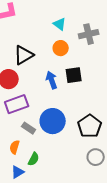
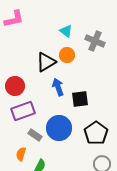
gray cross: (89, 34) -> (95, 41), turned 36
black triangle: (24, 55) -> (46, 62), moved
black square: (74, 75) -> (80, 99), moved

